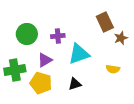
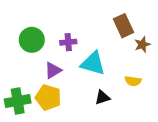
cyan triangle: (79, 54) -> (93, 63), turned 35
green cross: (15, 70) -> (18, 101), moved
black triangle: (75, 84) -> (102, 97), moved

